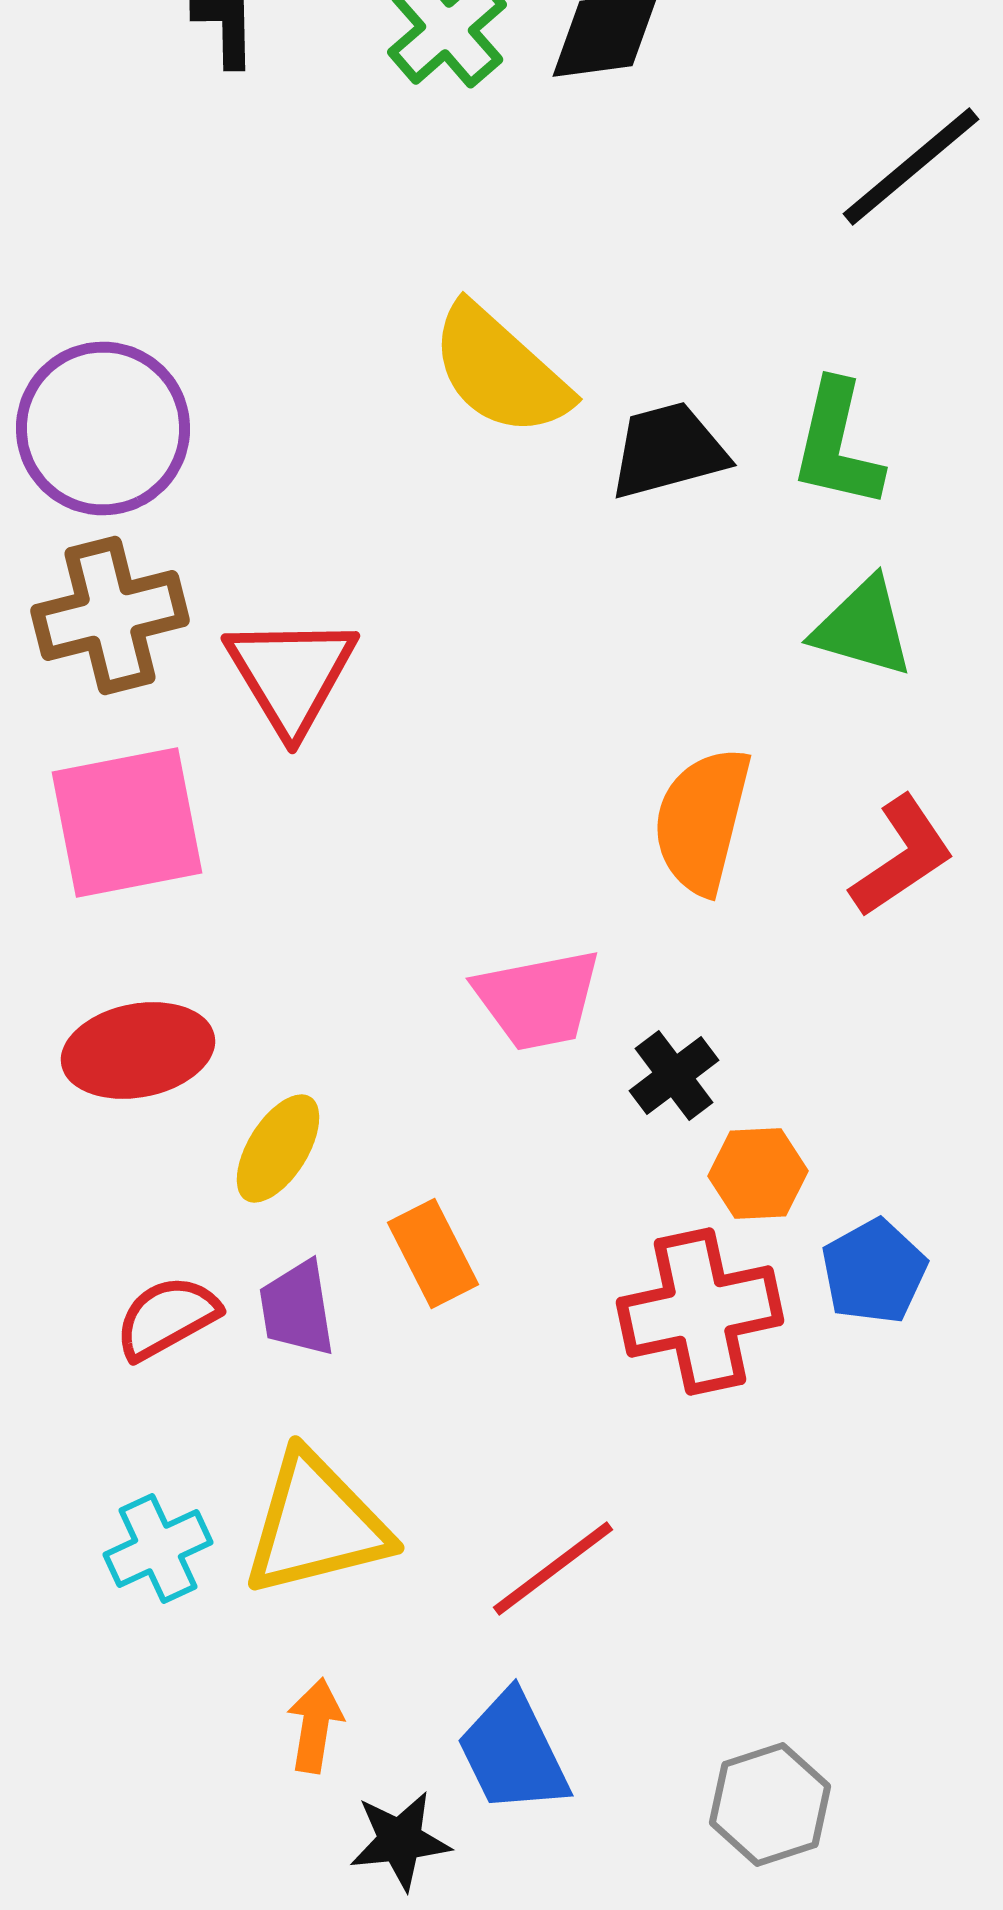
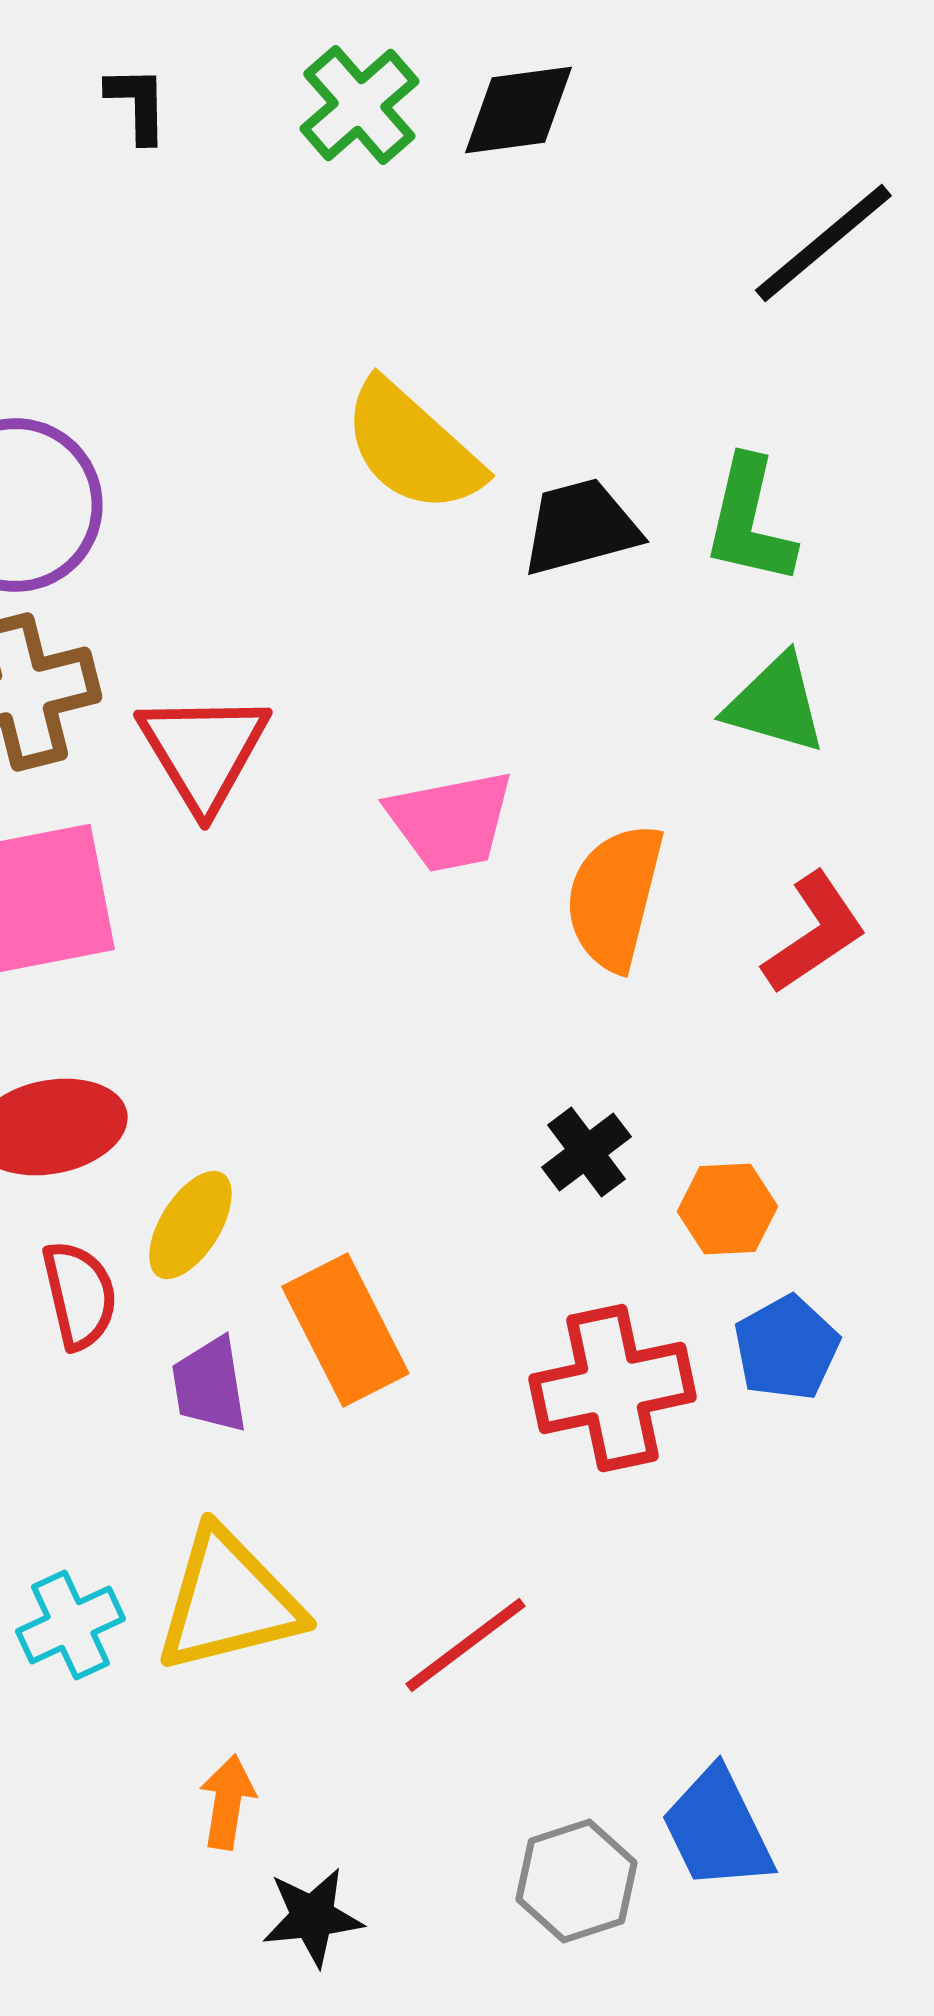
pink trapezoid: (538, 999) -> (450, 821), moved
orange hexagon: (758, 1173) -> (727, 1209), moved
orange rectangle: (433, 1253) -> (345, 1330), size x1.4
red semicircle: (167, 1317) -> (79, 1295), moved, turned 106
blue trapezoid: (513, 1752) -> (717, 1829), moved
gray hexagon: (770, 1804) -> (576, 1881), moved

